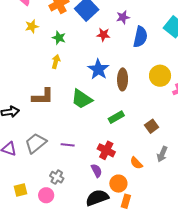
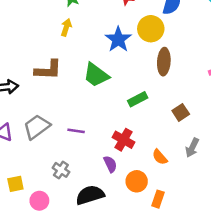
yellow circle: (160, 76) -> (151, 29), moved
brown ellipse: (123, 79) -> (164, 62), moved
pink circle: (46, 195) -> (39, 201), moved
black semicircle: (97, 198) -> (90, 195), moved
orange rectangle: (126, 201) -> (158, 199), moved

